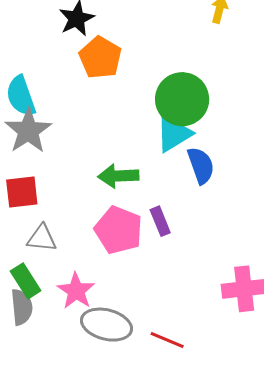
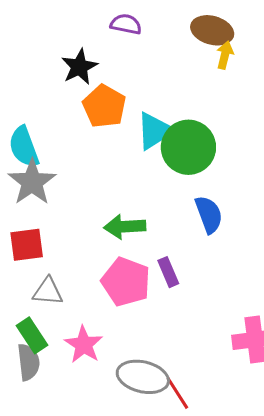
cyan triangle: (174, 134) -> (155, 131), moved
gray ellipse: (106, 325) -> (143, 377), moved
red line: (167, 340) -> (178, 393), turned 36

